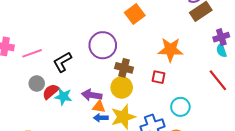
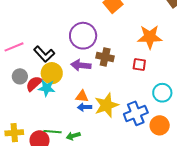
black L-shape: (62, 62) -> (44, 54), turned -100
yellow circle: (122, 87) -> (52, 73), moved
purple arrow: (92, 95) -> (81, 65), moved

